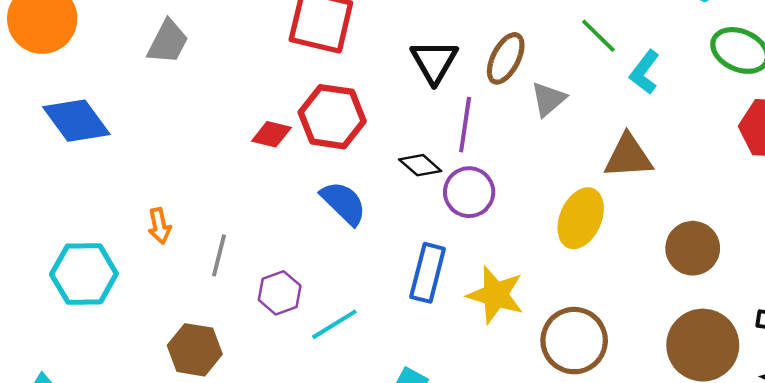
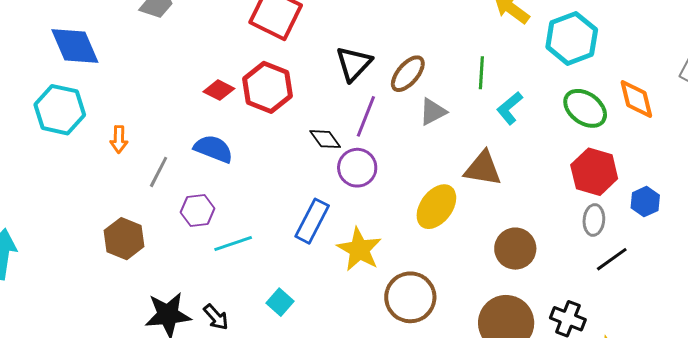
green line: (598, 36) -> (481, 73), turned 36
blue semicircle: (344, 203) -> (213, 149), moved, turned -36
cyan hexagon: (84, 274) -> (60, 110), moved

